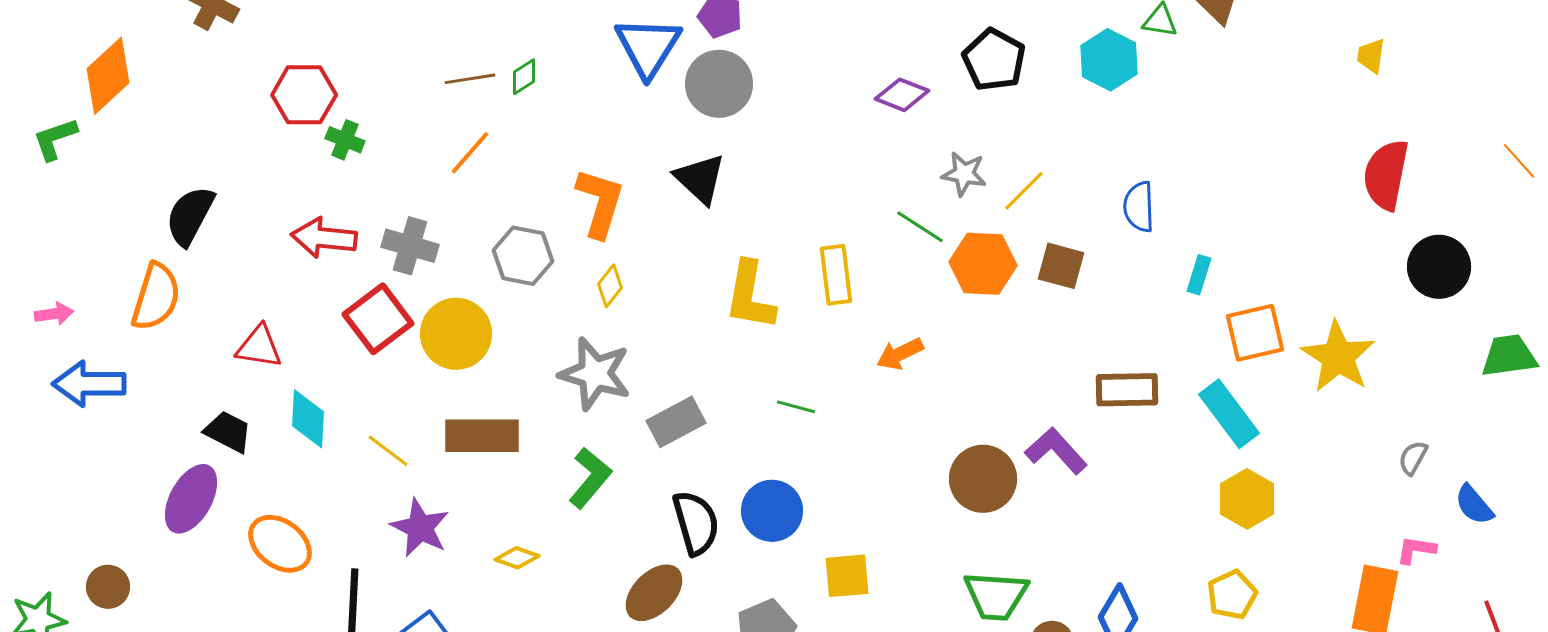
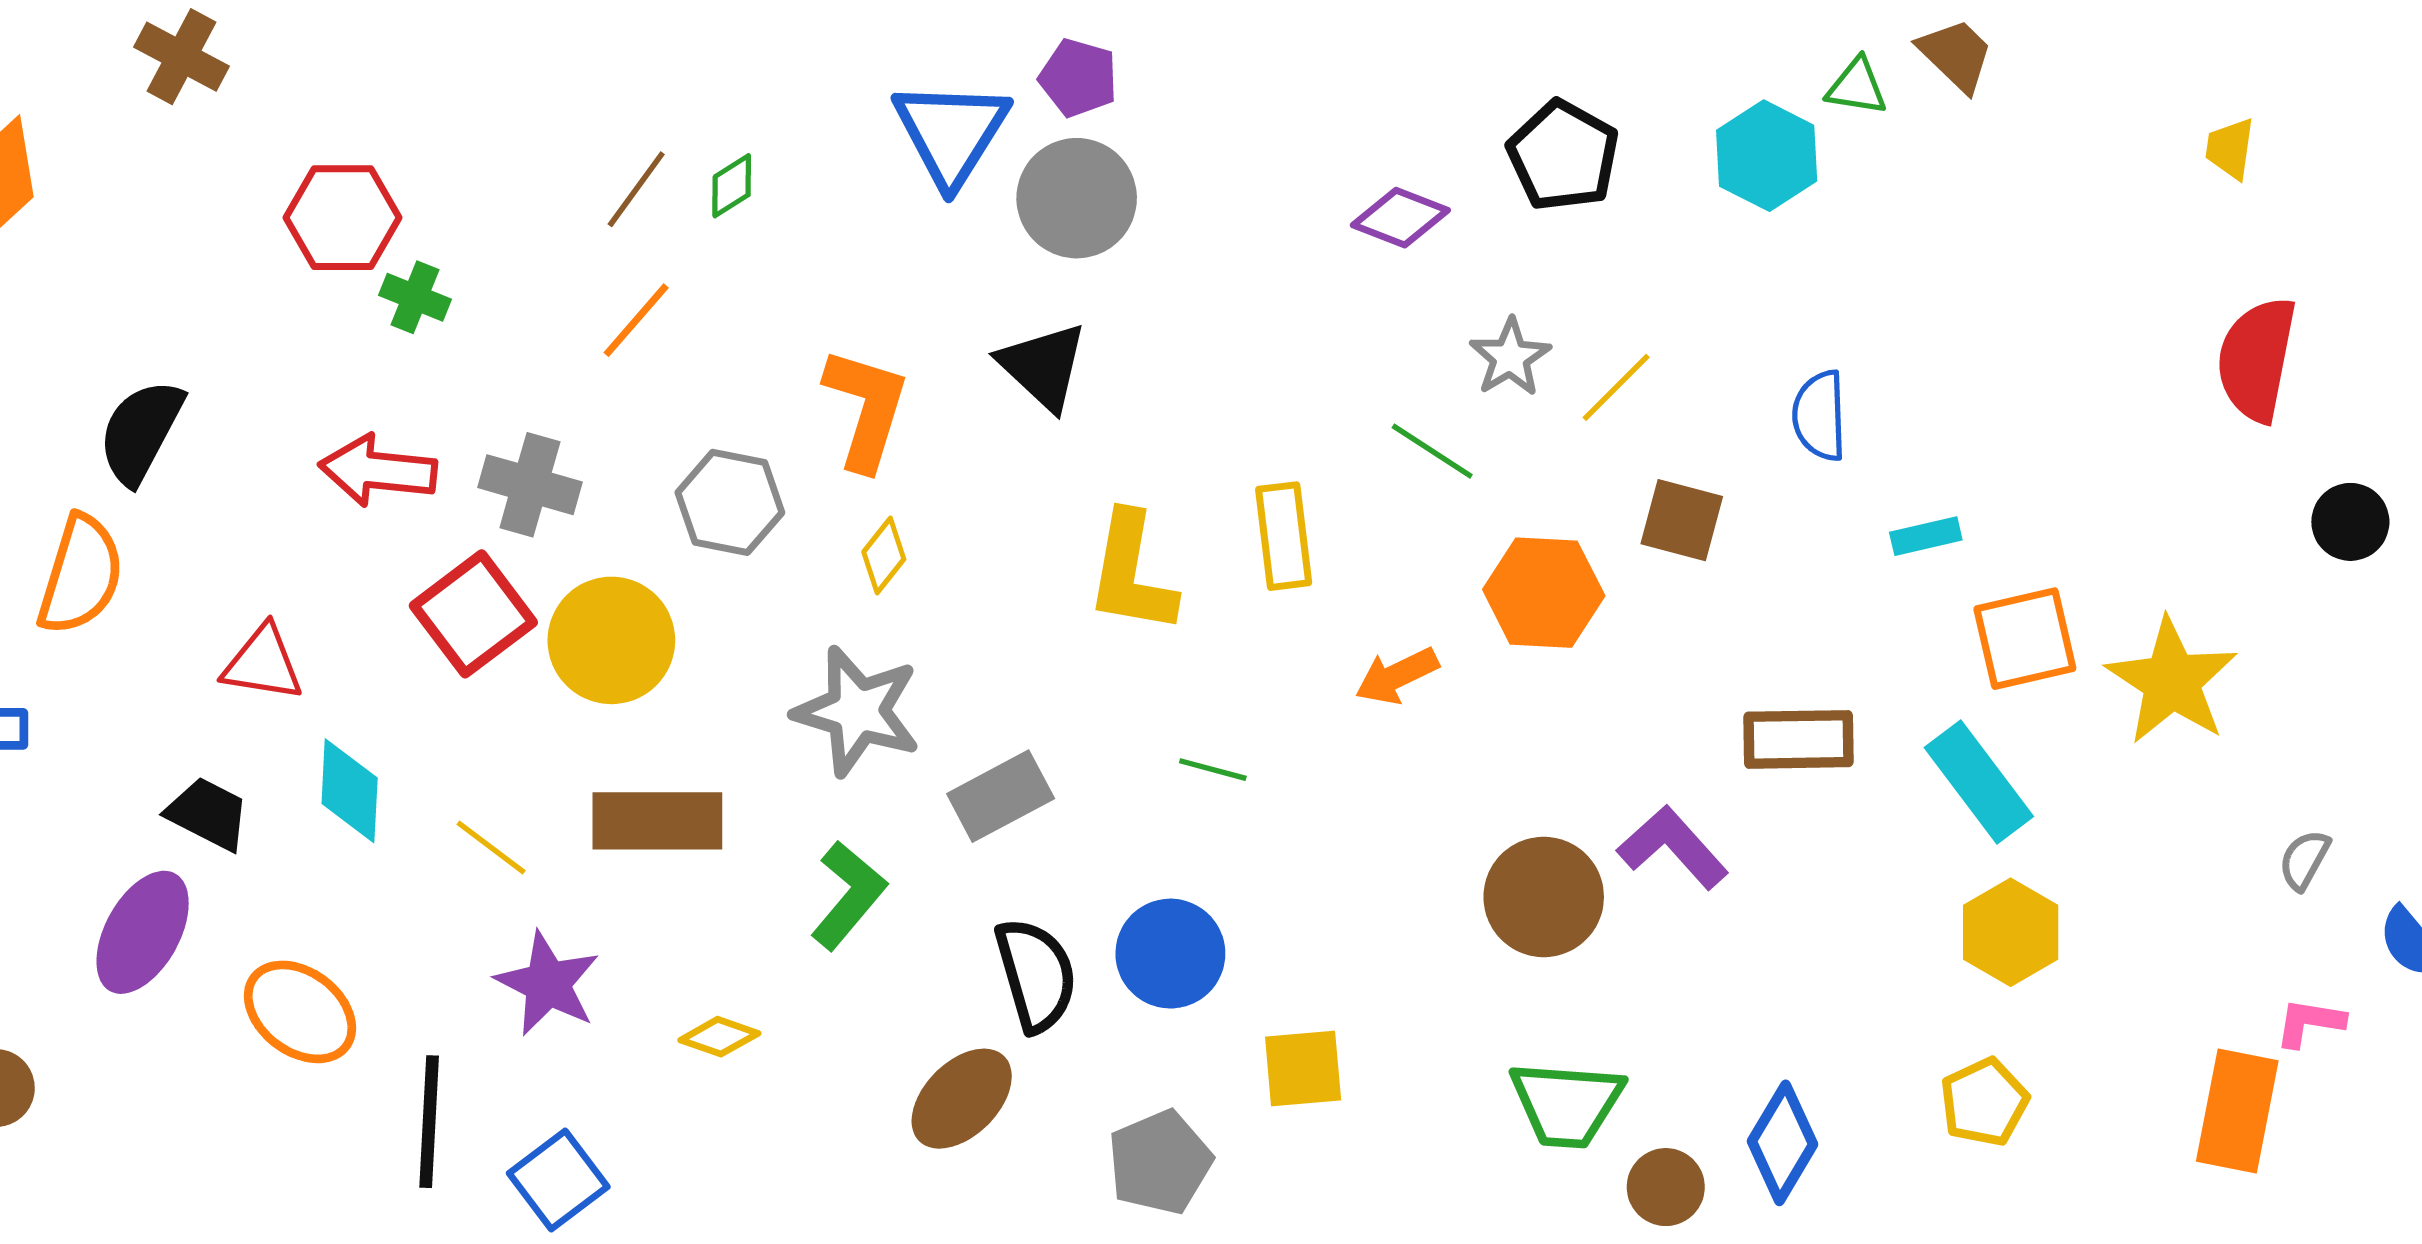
brown line: (470, 79) -> (636, 189), turned -45
gray star: (964, 174) -> (1510, 357), turned 30
orange hexagon: (983, 264) -> (1544, 593), moved
black circle: (1439, 267) -> (2350, 522), size x0.7
cyan rectangle: (1199, 275) -> (1926, 536), turned 60

